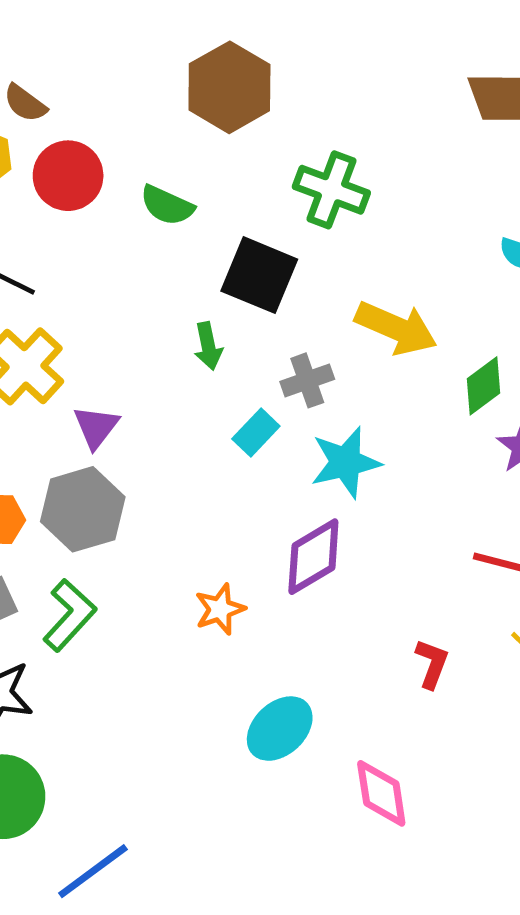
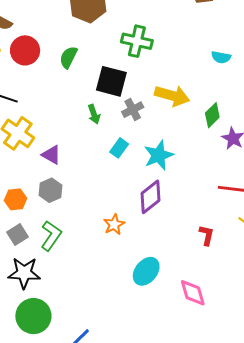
green semicircle: (167, 205) -> (68, 57), turned 100
gray cross: (307, 380) -> (133, 110), moved
purple triangle: (96, 427) -> (51, 155), turned -30
gray hexagon: (83, 509) -> (50, 190), size x0.7

